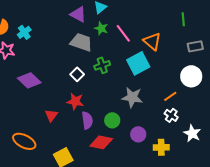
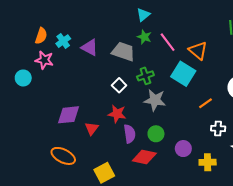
purple triangle: (78, 14) -> (90, 47), moved
cyan square: (138, 63) -> (183, 74), turned -30
purple diamond: (29, 80) -> (68, 115), moved, turned -50
orange line: (170, 96) -> (205, 103), moved
gray star: (132, 97) -> (155, 100), moved
white cross: (171, 115) -> (218, 129), turned -32

